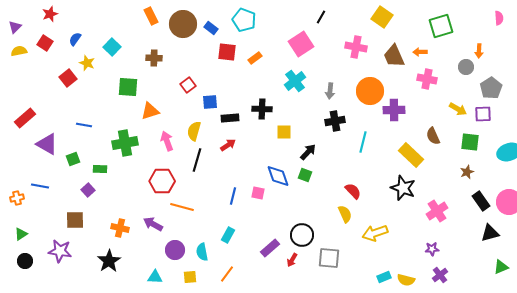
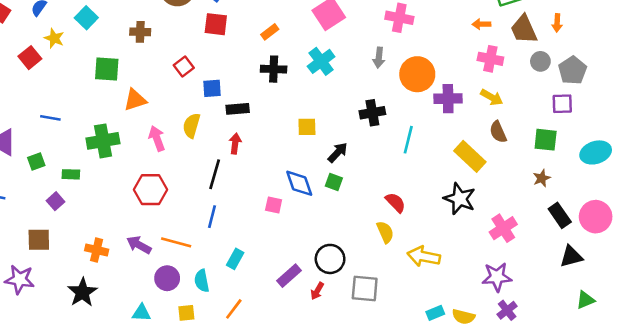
red square: (227, 52) -> (216, 24), moved
brown trapezoid: (394, 56) -> (524, 29), moved
gray circle: (466, 67) -> (540, 61), moved
gray arrow: (330, 91) -> (379, 58), moved
black cross: (262, 109) -> (274, 69), moved
yellow arrow: (458, 109) -> (492, 97), moved
red arrow: (228, 145) -> (235, 143), turned -49
black line: (197, 160) -> (215, 174), moved
blue line: (233, 196) -> (212, 217), moved
orange line: (182, 207) -> (176, 242), moved
yellow arrow: (375, 233) -> (424, 256), turned 30
purple star: (432, 249) -> (497, 277), size x1.6

